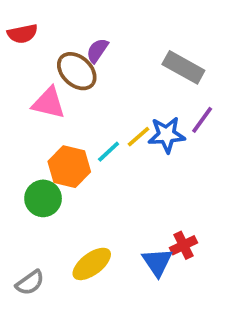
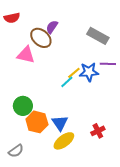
purple line: (202, 120) -> (108, 64), turned 56
cyan line: (109, 152) -> (67, 82), moved
orange hexagon: (69, 167) -> (37, 122), moved
blue triangle: (157, 262) -> (60, 123), moved
yellow ellipse: (92, 264) -> (64, 141), moved

